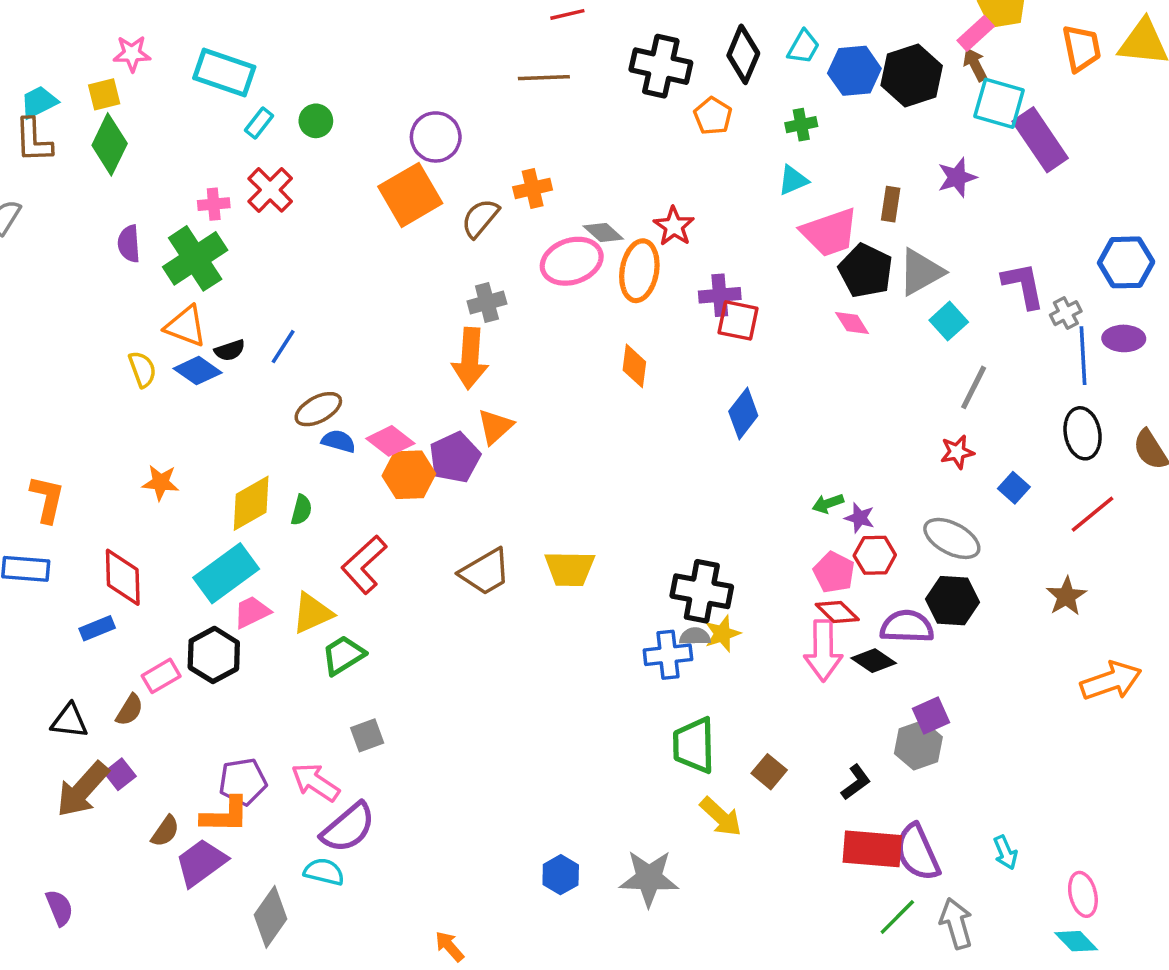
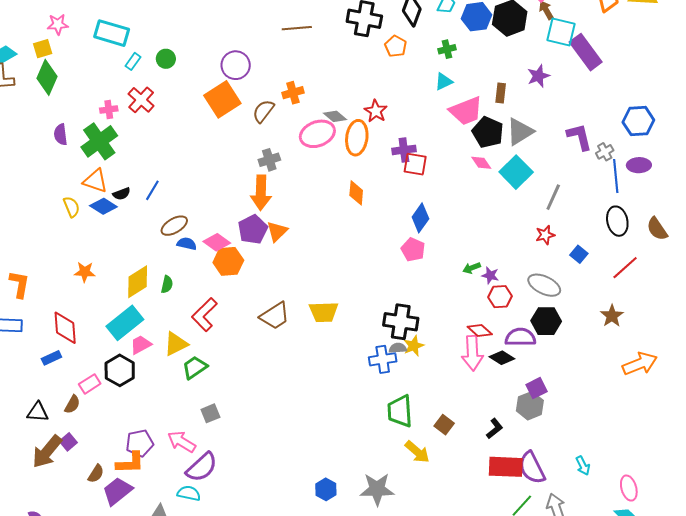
cyan square: (949, 321) -> (516, 172), moved, size x1.5
purple pentagon: (455, 457) -> (253, 229), moved
pink pentagon: (834, 572) -> (413, 250), moved

